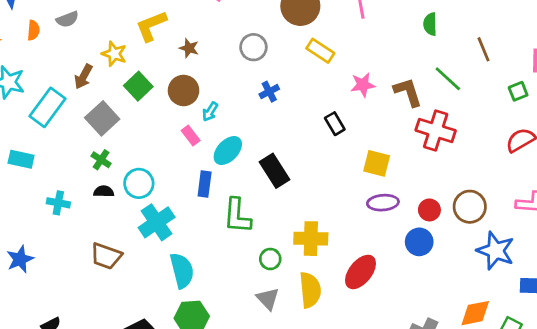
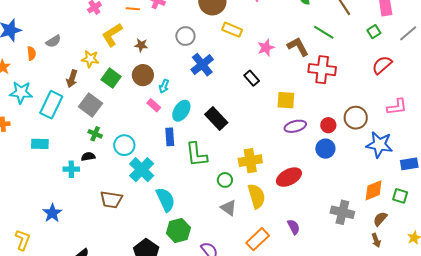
blue cross: (269, 92) -> (202, 65), size x1.6
black semicircle: (104, 191) -> (88, 157), moved
red ellipse: (361, 272) -> (289, 177), turned 35

